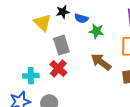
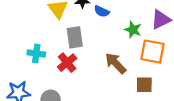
green star: (96, 31) -> (133, 30), moved
cyan cross: (31, 76) -> (36, 53), moved

